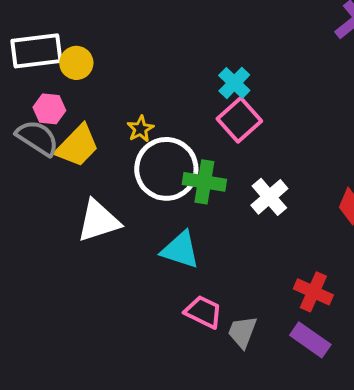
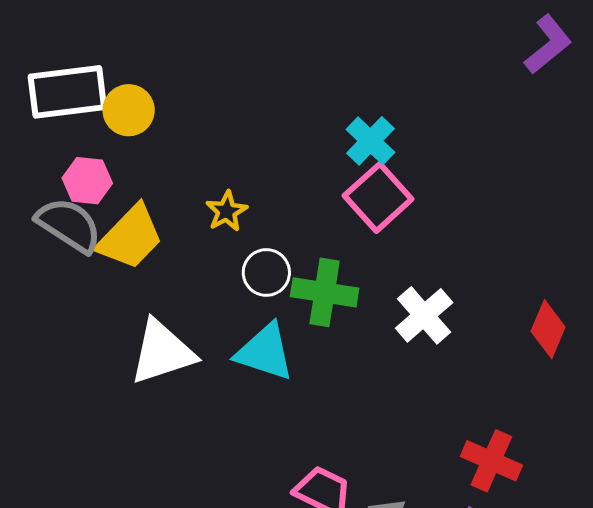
white circle: (166, 169) -> (266, 272), size x0.5
cyan triangle: (180, 250) -> (265, 352), moved

